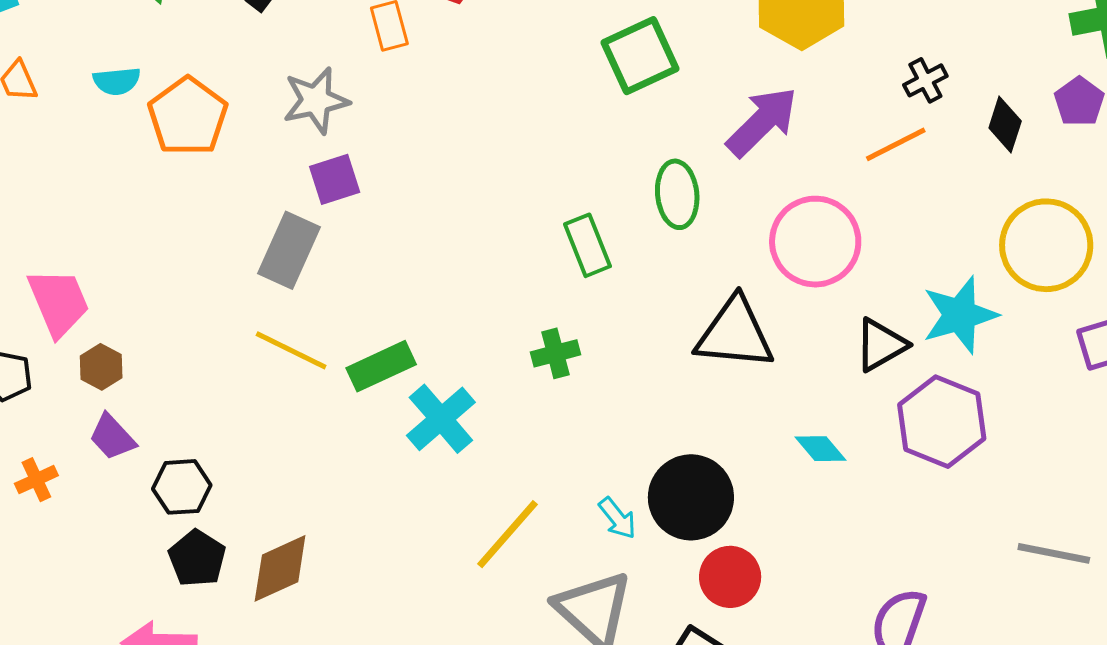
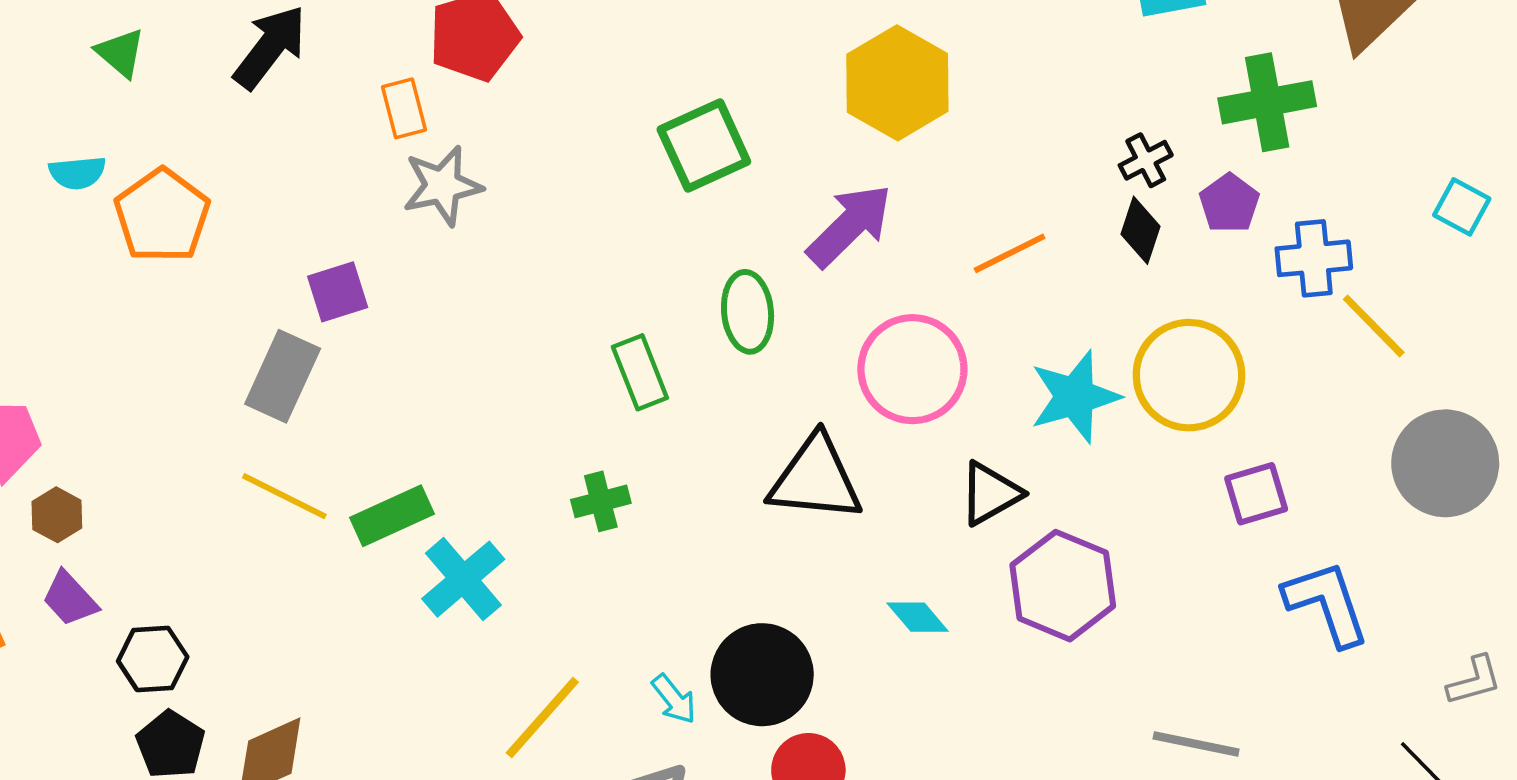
black cross: (925, 80) -> (1146, 160), moved
gray star: (316, 100) -> (442, 186), moved
cyan star: (960, 315) -> (1075, 397), moved

